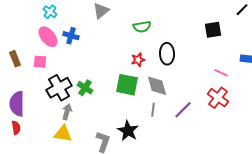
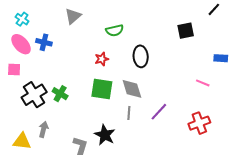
red star: (138, 60) -> (102, 59), moved
pink line: (221, 73) -> (203, 83), moved
red cross: (218, 98) -> (199, 123), moved, turned 35
gray arrow: (67, 112) -> (43, 129), moved
yellow triangle: (63, 134) -> (22, 141), moved

